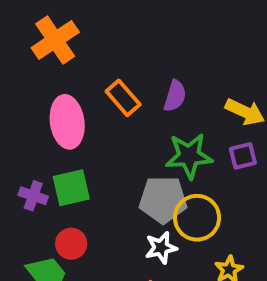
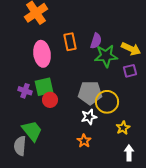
orange rectangle: (123, 98) -> (70, 42), turned 30
green star: (189, 156) -> (106, 56), moved
red circle: (71, 244) -> (50, 100), moved

